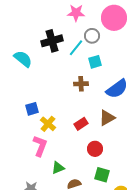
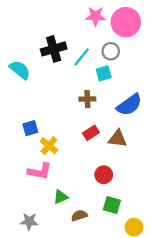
pink star: (76, 13) -> (96, 16), moved
gray circle: (92, 36) -> (111, 51), moved
brown triangle: (107, 118) -> (118, 139), turned 36
red rectangle: (81, 124) -> (91, 133), moved
pink L-shape: (40, 146) -> (40, 171), turned 80

